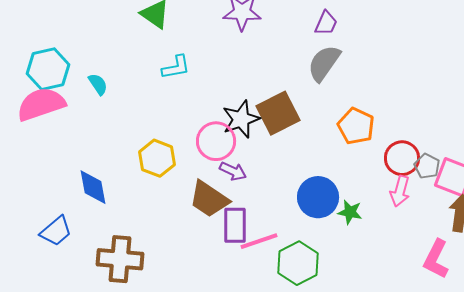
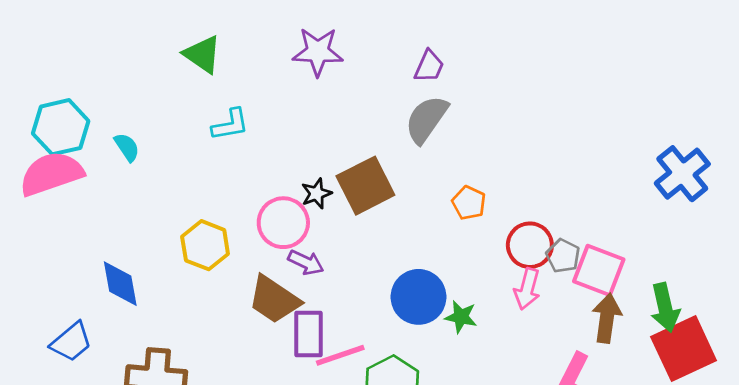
black star: (241, 119) -> (316, 194), size x0.6
orange pentagon: (356, 126) -> (469, 203), size x0.7

